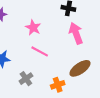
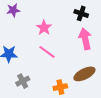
gray cross: (26, 79) -> (23, 81), moved

